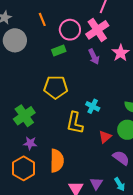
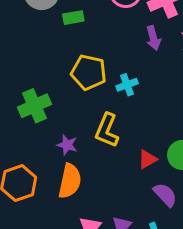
green rectangle: (59, 50) -> (73, 18), moved
cyan cross: (93, 106) -> (127, 85), moved, turned 32
purple star: (30, 143) -> (67, 145), moved

